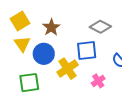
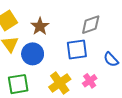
gray diamond: (100, 27) -> (91, 25), turned -45
yellow cross: (68, 69) -> (60, 83), moved

